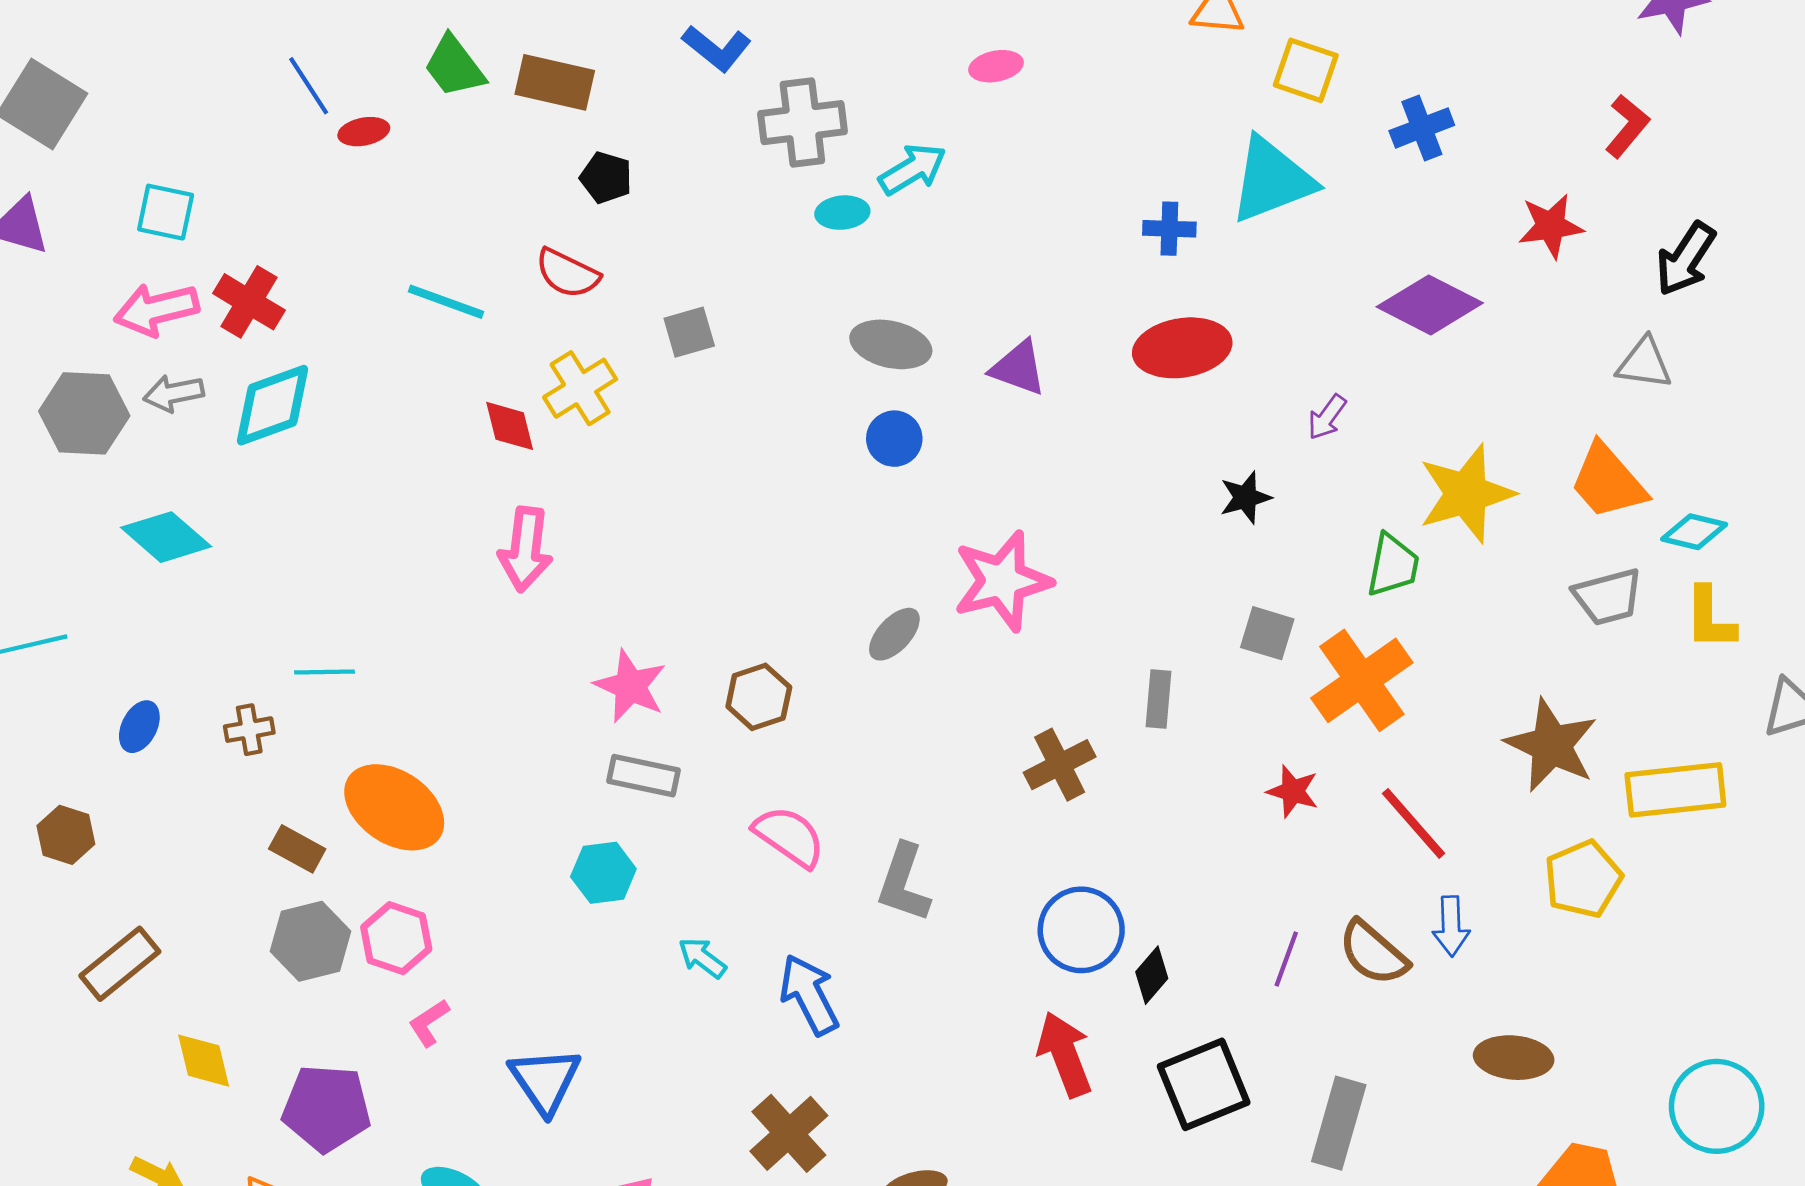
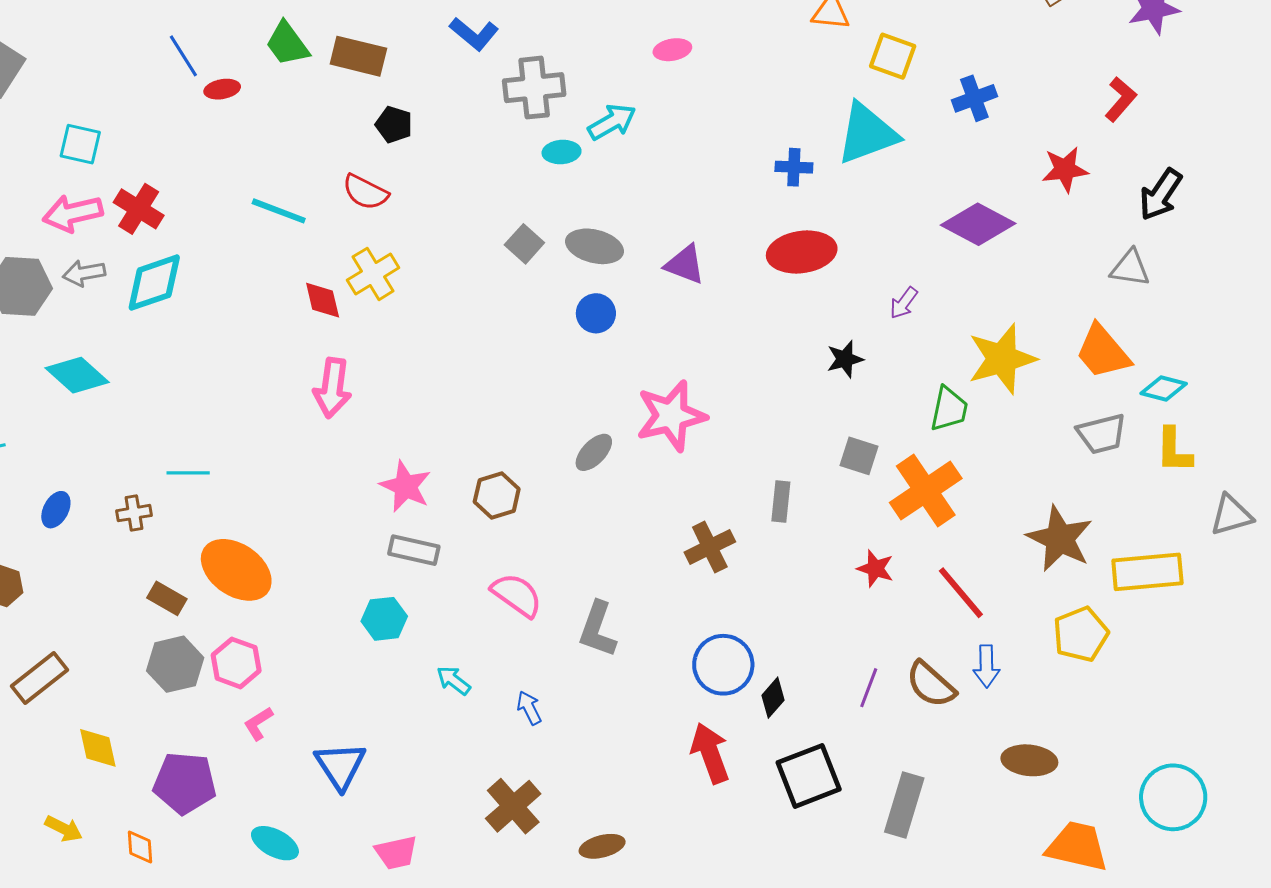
gray square: (689, 332) -> (524, 244), moved, turned -33
blue arrow: (809, 995) -> (529, 708), size x0.6

